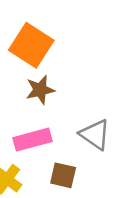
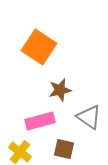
brown star: (40, 90) -> (60, 90), moved

